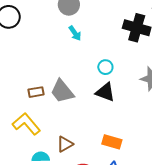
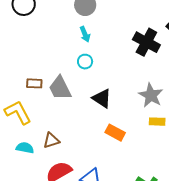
cyan circle: (105, 67) -> (85, 62), moved
orange rectangle: (112, 142) -> (115, 133), moved

